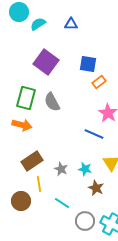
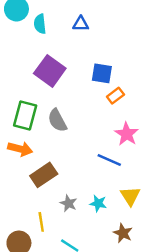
cyan semicircle: (38, 24) -> (40, 24), turned -63
brown rectangle: (32, 161) -> (44, 175), moved
brown star: (96, 188) -> (123, 233), moved

